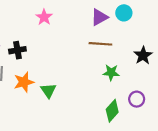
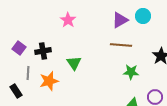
green triangle: (48, 91) -> (74, 63), moved

